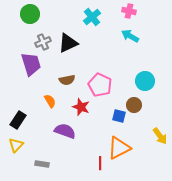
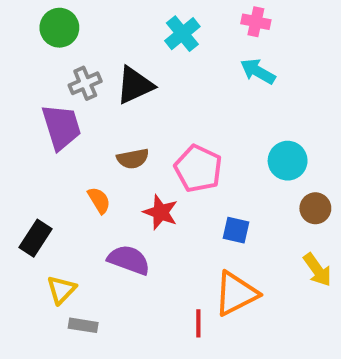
brown circle: (134, 105) -> (315, 208), moved
yellow triangle: (16, 145) -> (61, 290), moved

